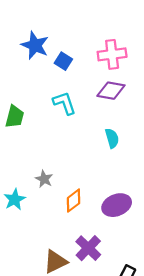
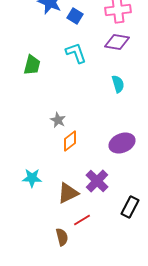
cyan star: (15, 199) -> (32, 178), moved, turned 30
orange diamond: (74, 201) -> (70, 141), moved

